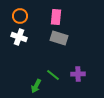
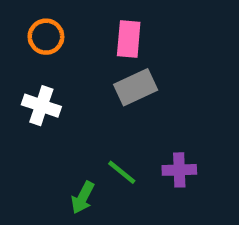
white cross: (19, 37) -> (41, 106), moved
gray rectangle: (59, 38) -> (136, 87), turned -42

